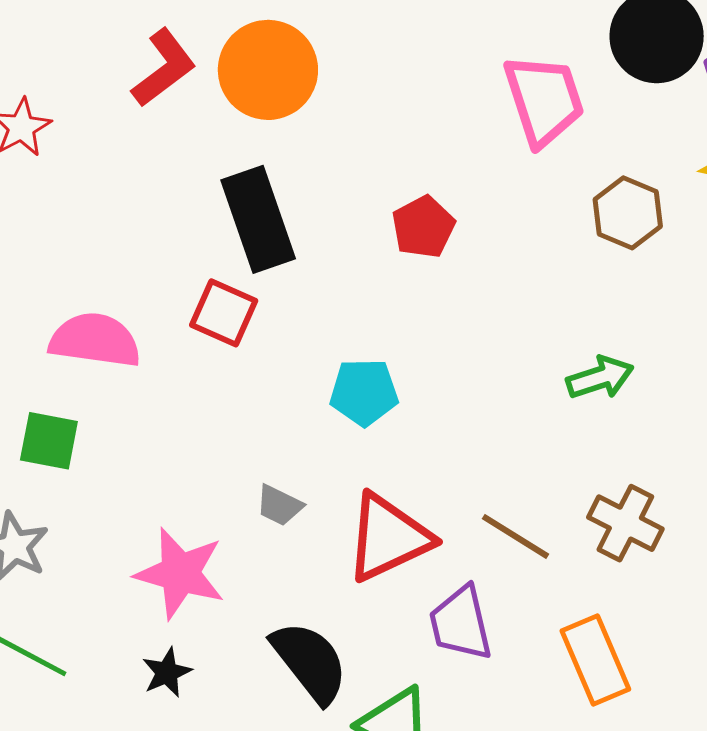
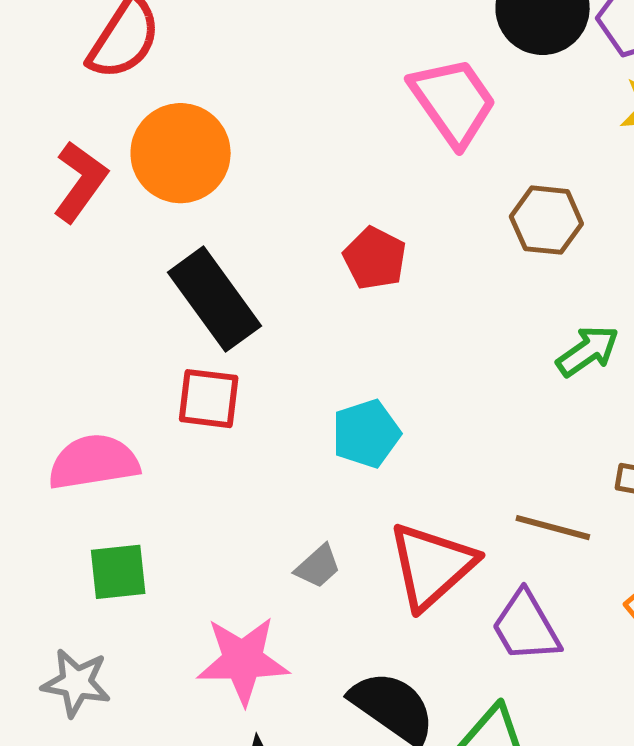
brown hexagon: (628, 213) -> (546, 220), moved
green square: (49, 441) -> (118, 572), moved
gray trapezoid: (279, 505) -> (318, 566), turned -51

